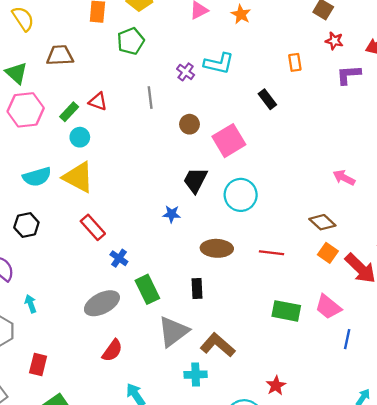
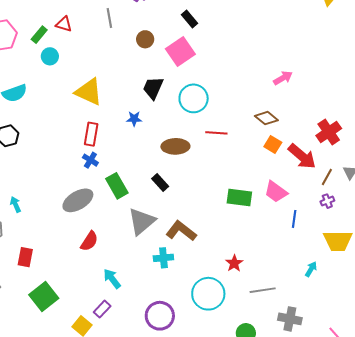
black rectangle: (267, 99) -> (189, 19), moved
yellow triangle: (78, 177) -> (89, 92), moved
pink arrow: (344, 178) -> (283, 78), turned 126
red rectangle: (93, 227) -> (91, 134), moved, turned 55
red line: (271, 253) -> (216, 133), moved
black rectangle: (197, 288) -> (160, 182), turned -36

